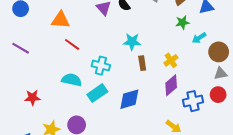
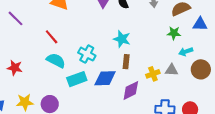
red line: (72, 44) -> (52, 37), moved
yellow cross: (171, 60) -> (153, 74), moved
gray triangle: (220, 73) -> (172, 70), moved
purple diamond: (171, 85) -> (131, 90), moved
blue diamond: (129, 99) -> (105, 78), moved

